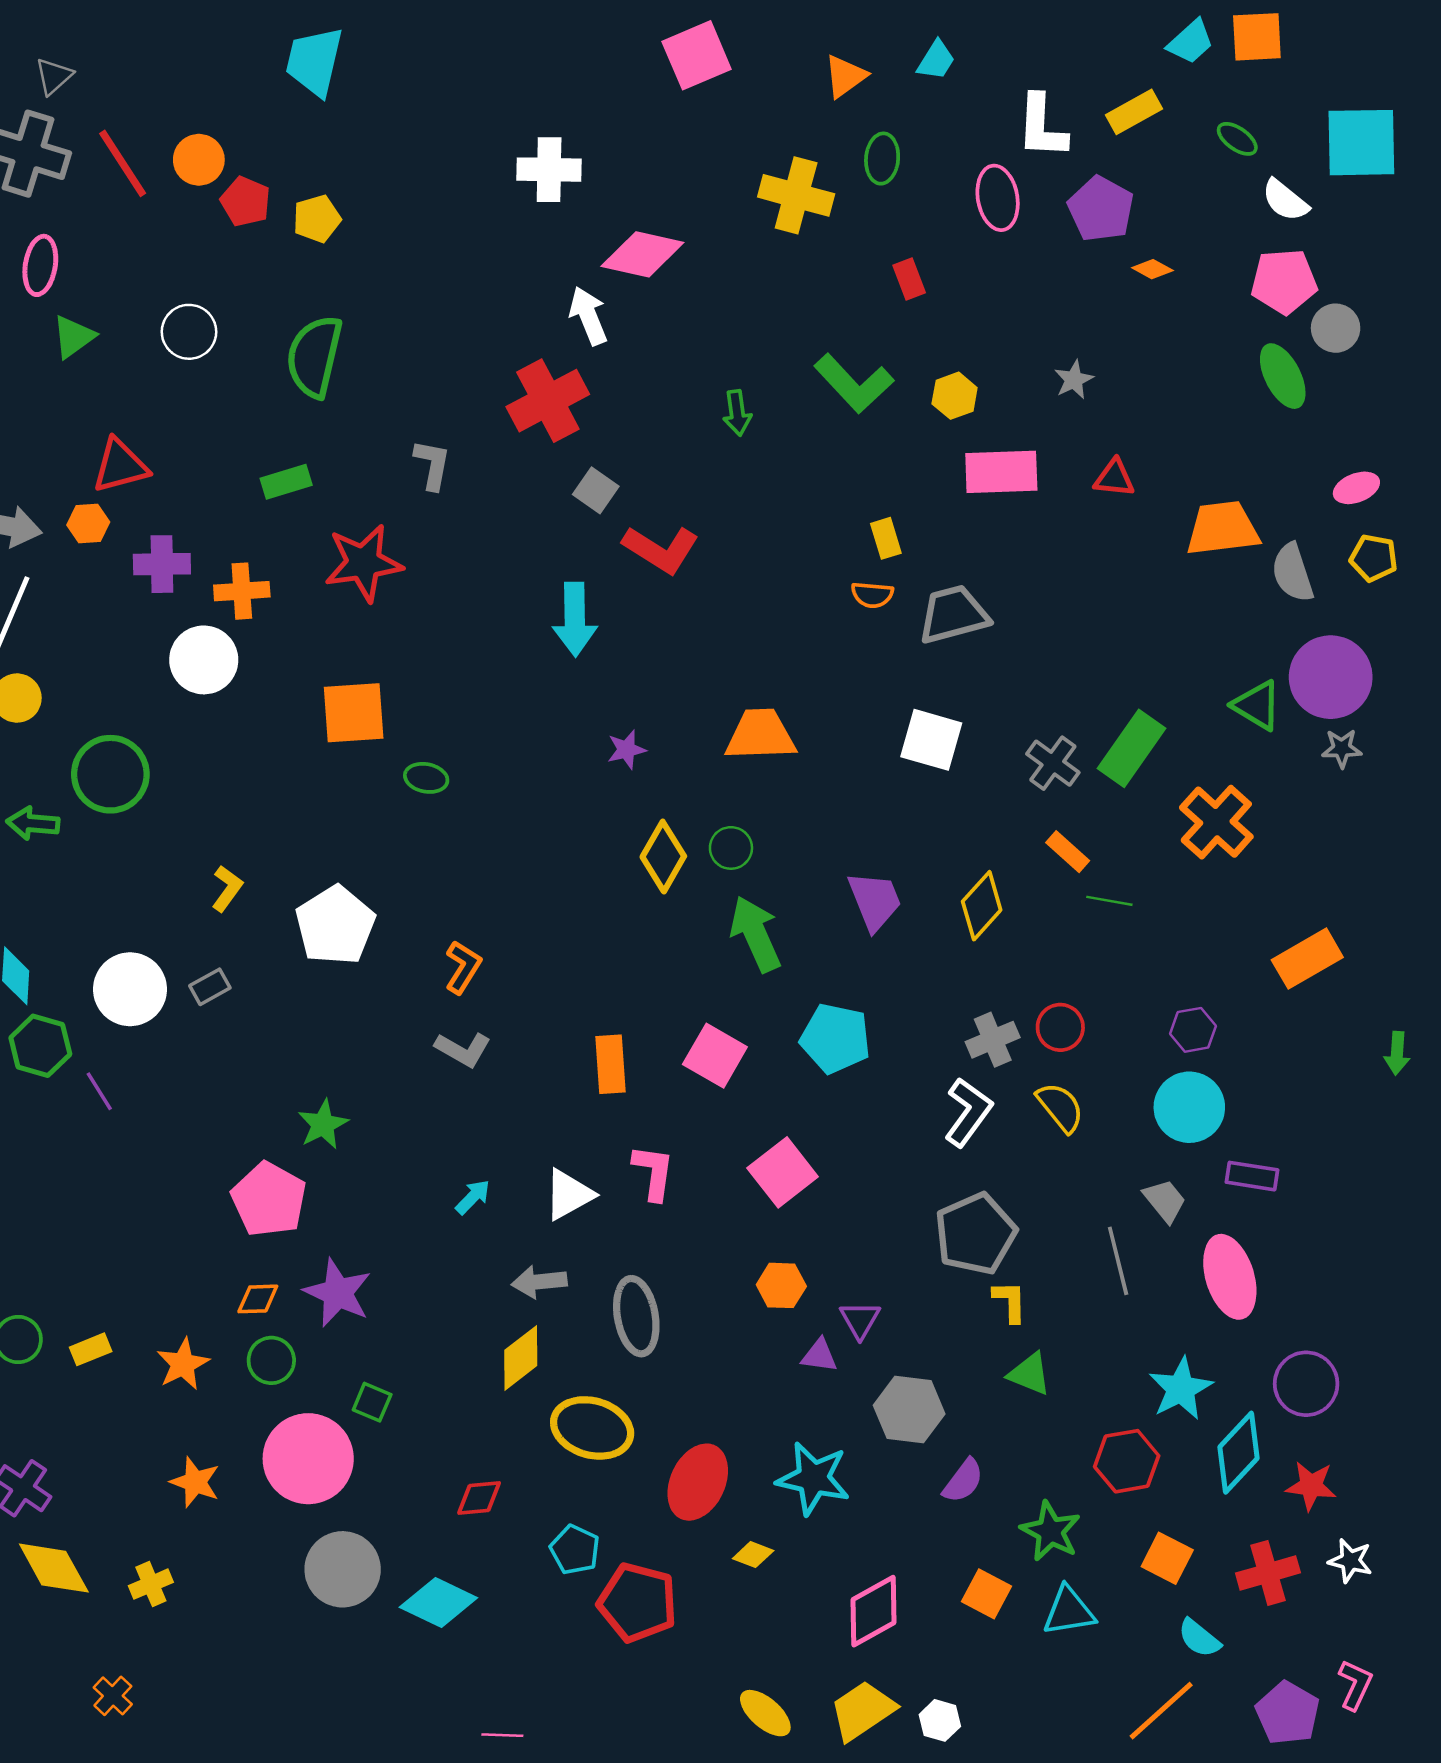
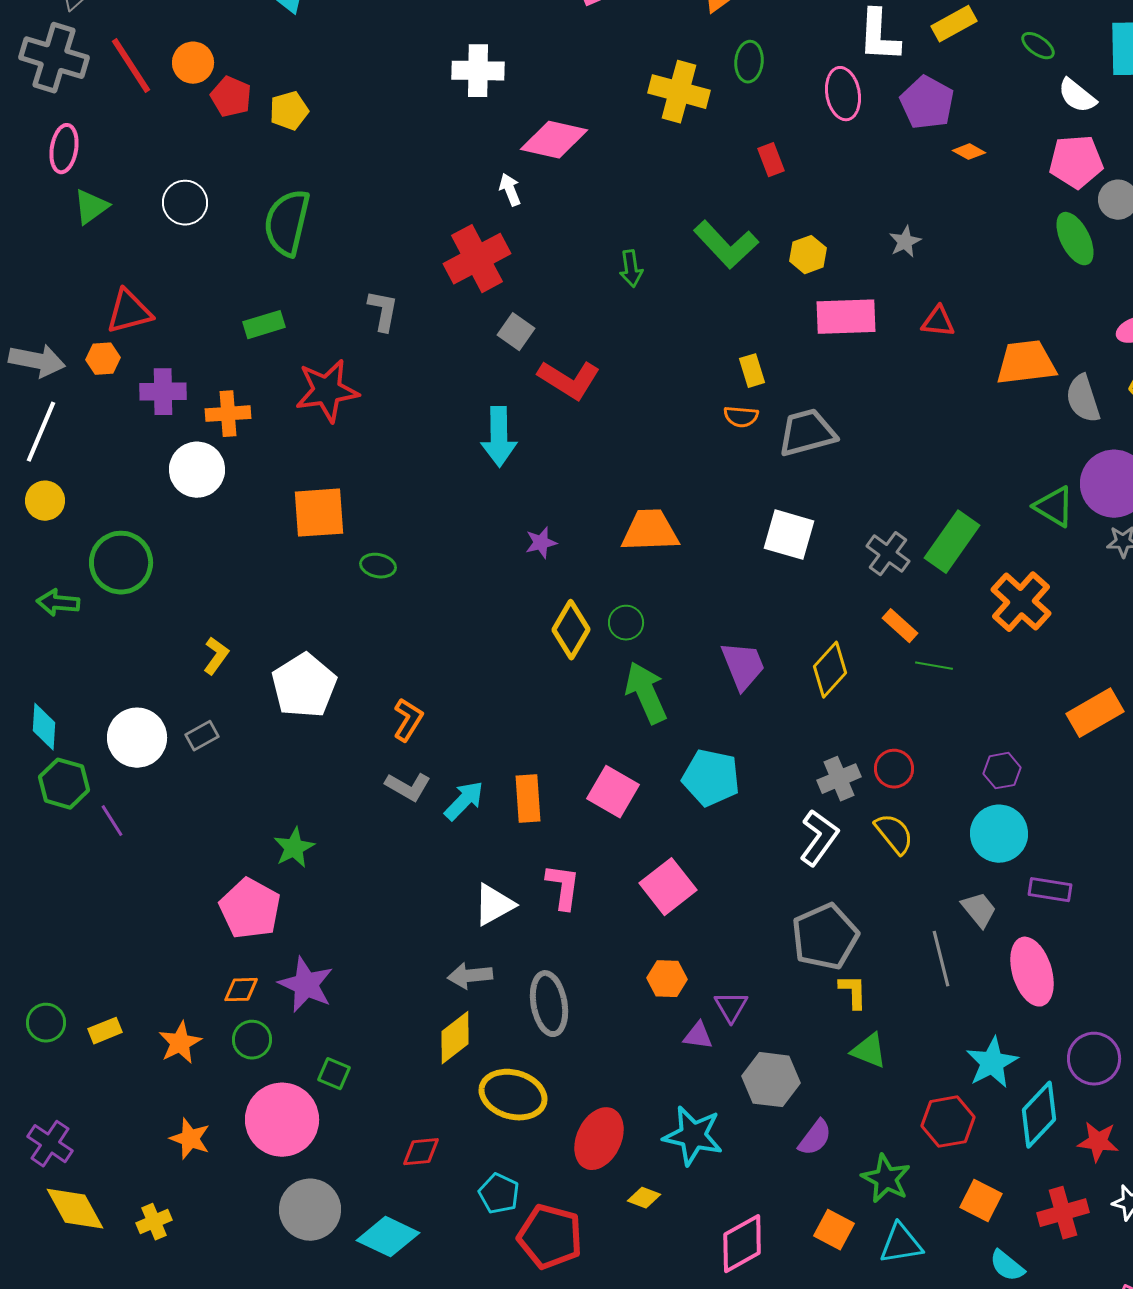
white arrow: (588, 316) -> (510, 190), size x0.7
cyan arrow: (473, 1197) -> (464, 801), moved, size x1.4

